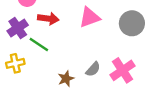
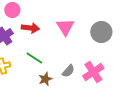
pink triangle: (90, 17) -> (65, 27), turned -42
green line: (39, 44) -> (34, 58), moved

